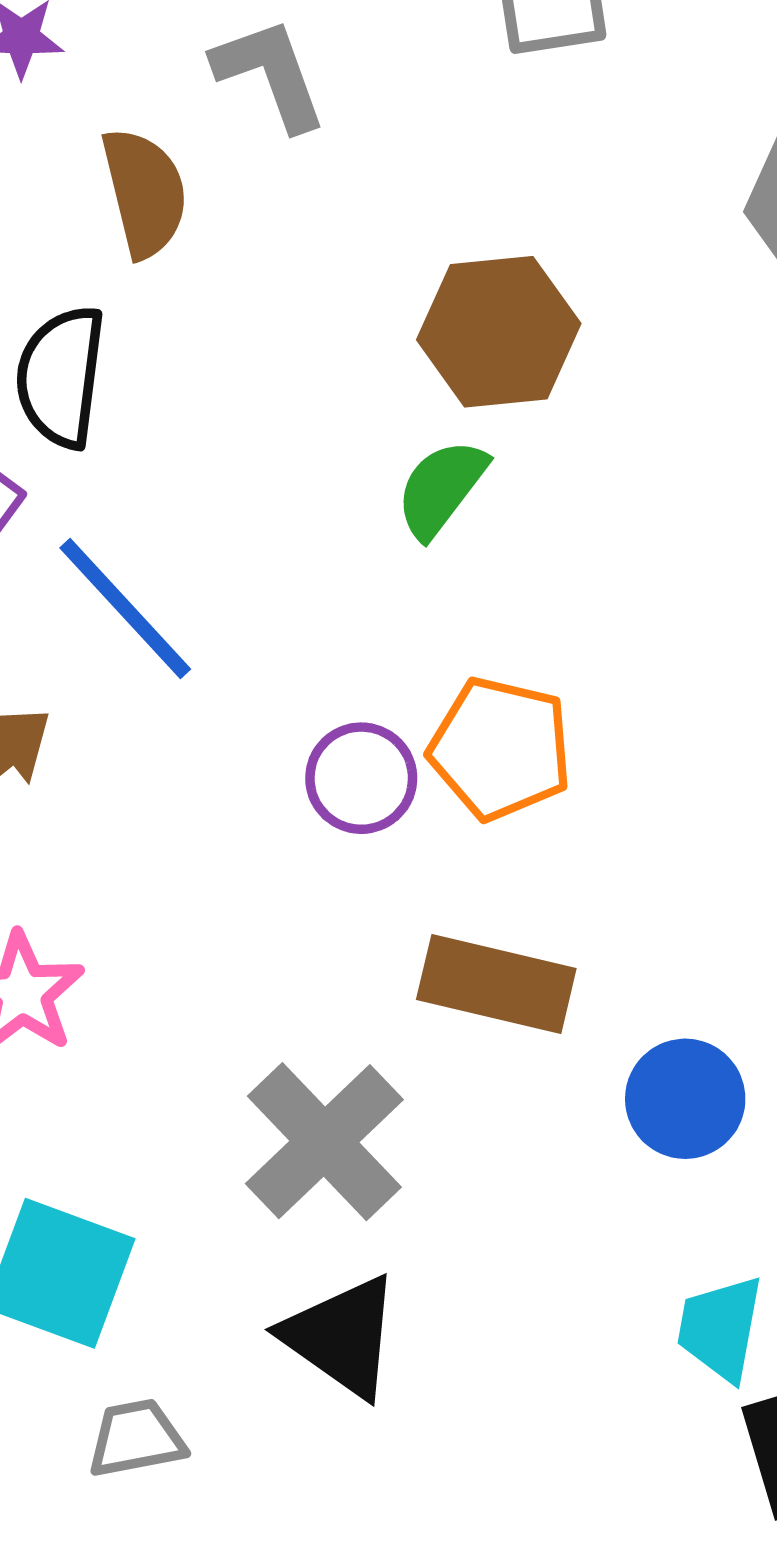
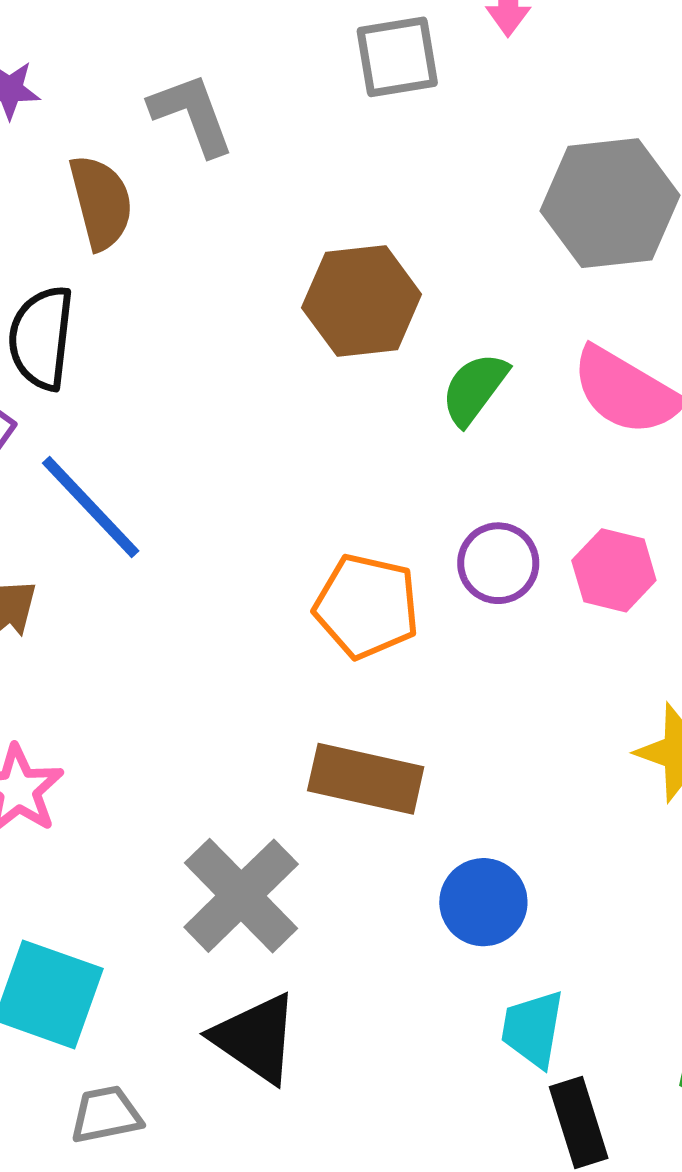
green semicircle: (441, 488) -> (474, 389), moved
purple circle: (361, 778) -> (498, 563), moved
blue circle: (685, 1099) -> (483, 902), moved

